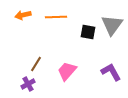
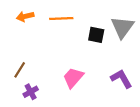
brown line: (36, 64) -> (20, 70), moved

